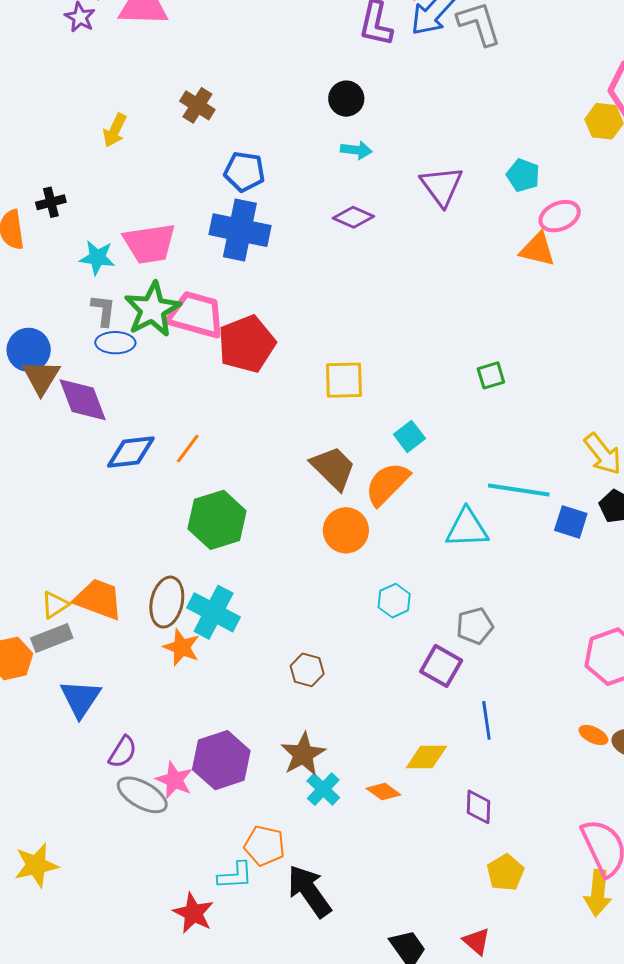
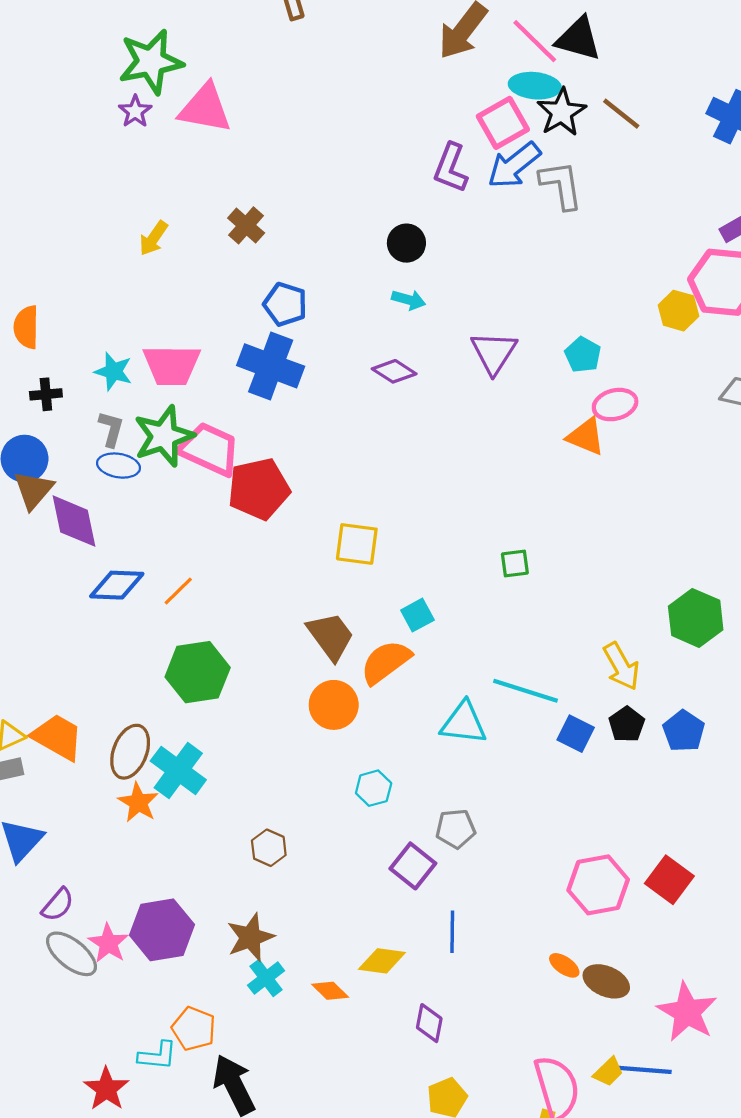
black cross: (51, 202) -> (46, 394), moved

